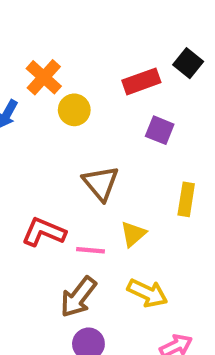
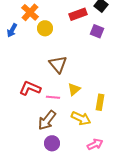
purple square: (160, 130) -> (97, 31), moved
yellow rectangle: (186, 199) -> (100, 102), moved

